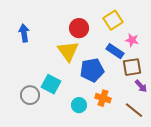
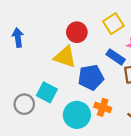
yellow triangle: (68, 51) -> (65, 57), turned -35
cyan circle: (79, 105) -> (77, 115), size x1.6

